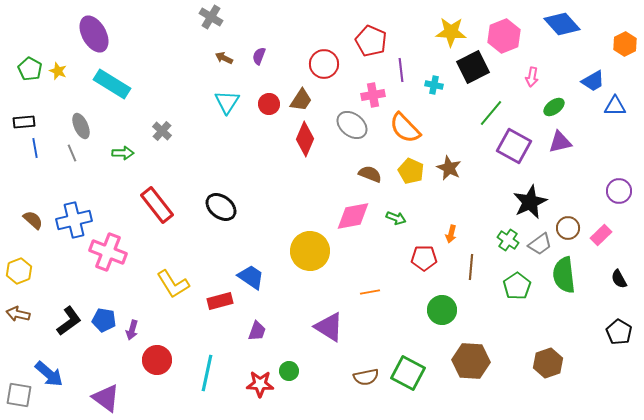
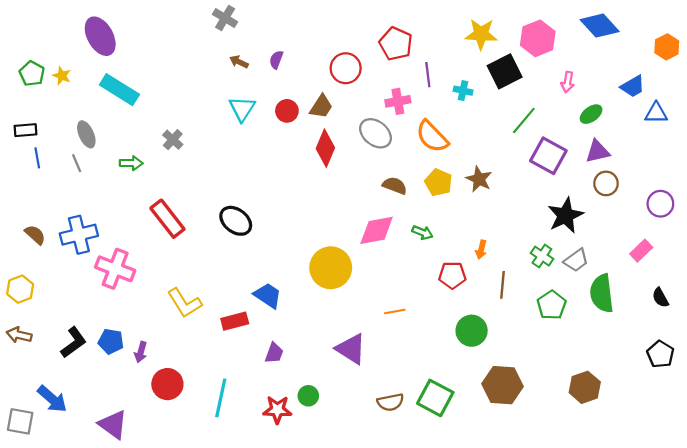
brown circle: (568, 228) -> (606, 183), moved

